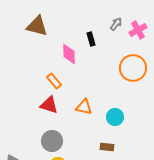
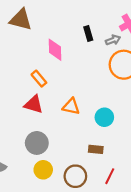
gray arrow: (116, 24) -> (113, 40), moved, turned 32
black rectangle: (91, 39) -> (88, 34), moved

